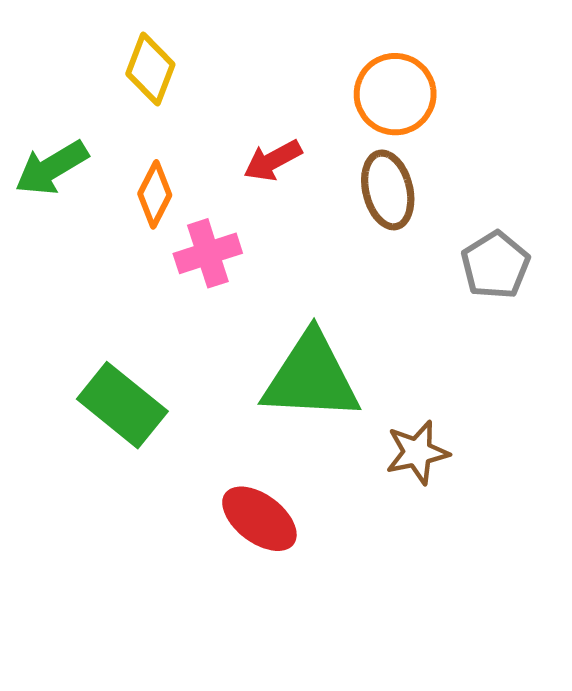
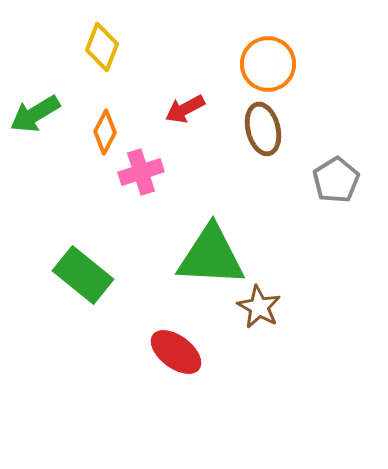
brown star: (417, 452) -> (259, 307), moved, turned -30

